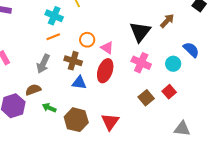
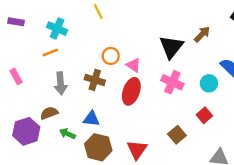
cyan cross: (54, 16) -> (57, 29), moved
orange line: (53, 37) -> (50, 53), moved
gray arrow: (43, 64) -> (61, 83), turned -30
blue triangle: (79, 83) -> (91, 119), moved
brown square: (146, 98) -> (177, 135), moved

